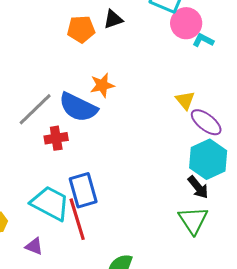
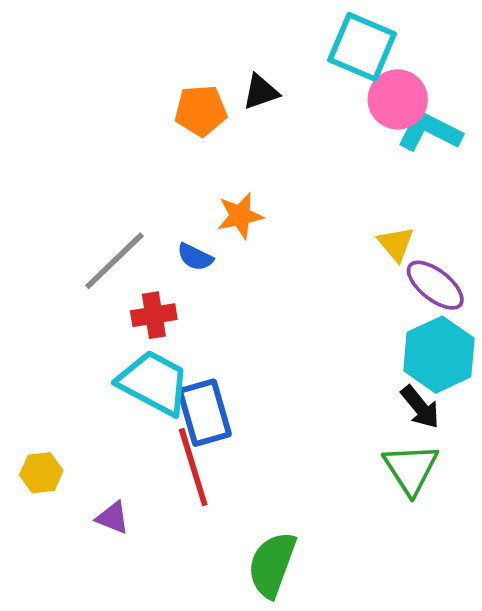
cyan L-shape: (203, 40) -> (430, 131), size x1.6
blue semicircle: (78, 107) -> (195, 257), size x0.5
cyan trapezoid: (50, 203) -> (154, 383), moved

